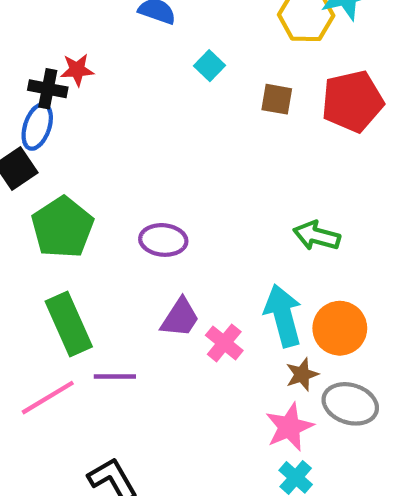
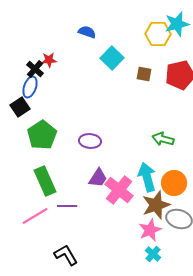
cyan square: (210, 66) -> (112, 58), size x1.6
black cross: (48, 89) -> (35, 69), turned 30
pink cross: (224, 343) -> (119, 190), size x1.6
brown star: (302, 374) -> (156, 205), size x1.8

